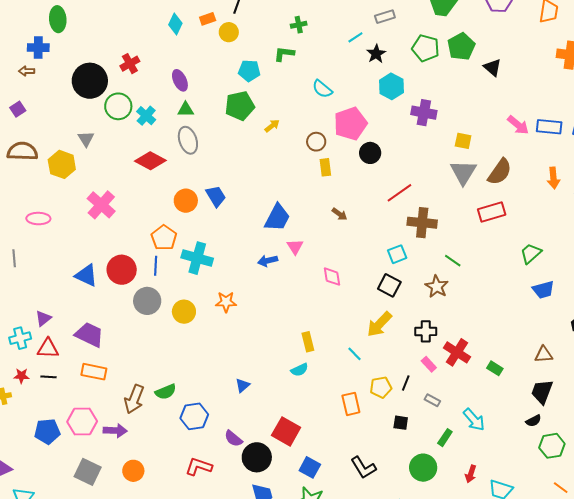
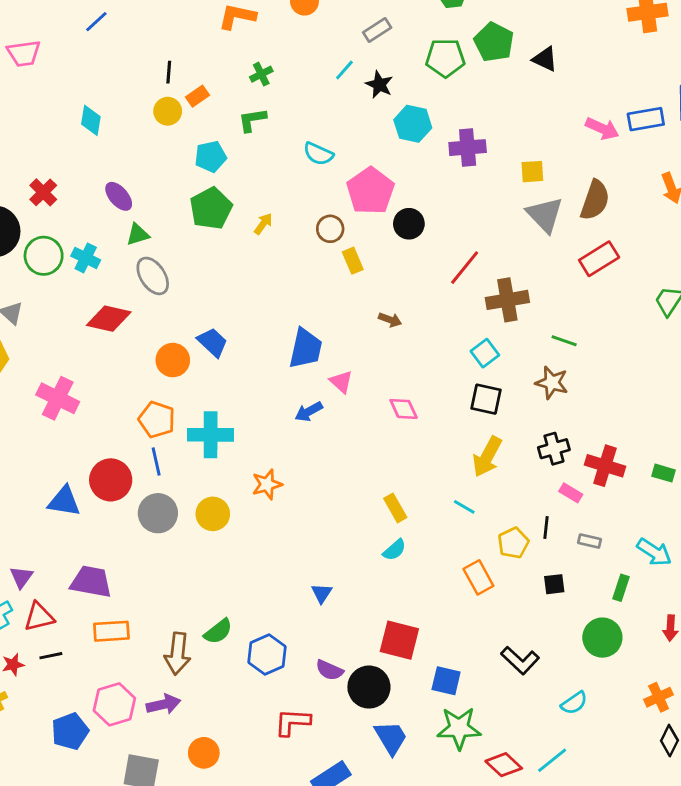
orange rectangle: (208, 19) -> (198, 96), moved

